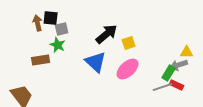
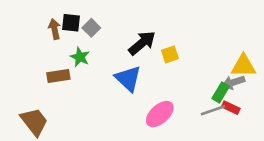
gray square: (62, 29) -> (91, 28), moved, turned -32
yellow triangle: (187, 52) -> (243, 66), size x1.5
pink ellipse: (128, 69) -> (160, 114), moved

